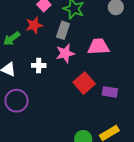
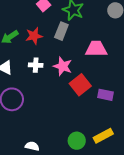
red star: (34, 25) -> (34, 36), moved
pink star: (65, 53) -> (63, 66), moved, turned 30

